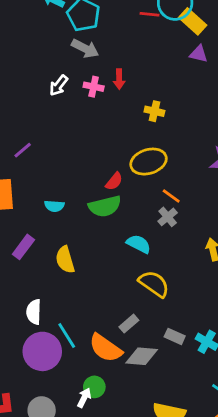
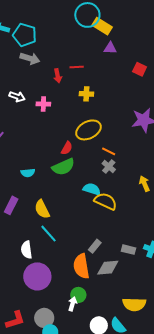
red line: (149, 14) -> (77, 67), moved
white arrow: (59, 85) -> (17, 97), moved, turned -98
pink cross: (94, 87) -> (43, 104), moved
yellow semicircle: (154, 284) -> (106, 201), moved
cyan line: (67, 335) -> (48, 234), moved
orange semicircle: (106, 348) -> (81, 266), turned 55

